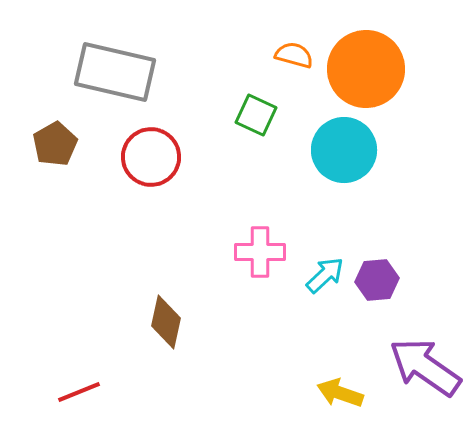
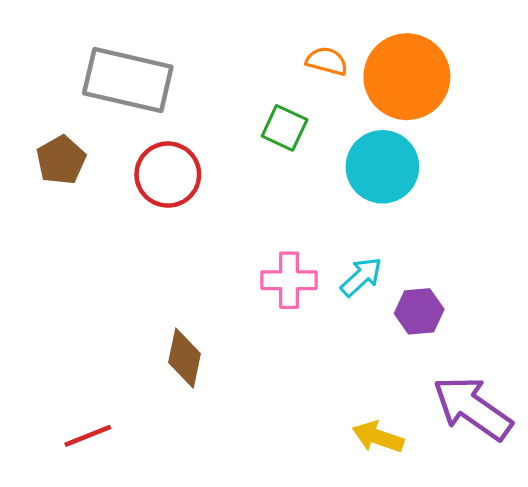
cyan arrow: (325, 275) -> (361, 277), moved

